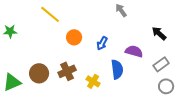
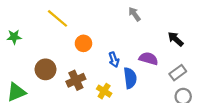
blue arrow: (102, 43) -> (114, 60), moved, turned -48
brown circle: (39, 73) -> (46, 69), moved

